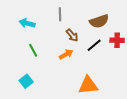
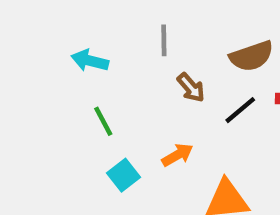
orange arrow: (66, 54) -> (177, 155), moved
cyan square: (26, 81) -> (124, 175), moved

